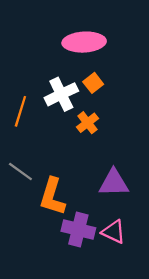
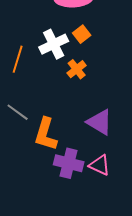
purple triangle: (114, 183) -> (100, 122), turned 32

